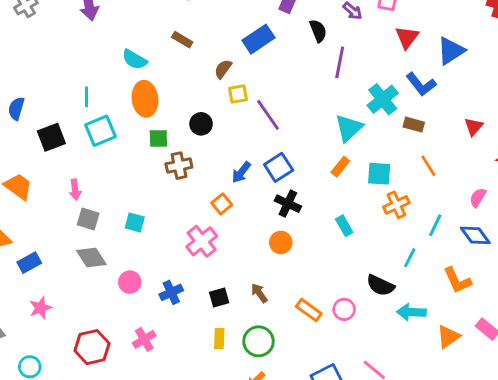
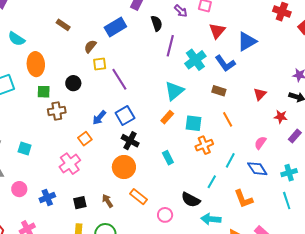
cyan semicircle: (135, 60) -> (16, 39), moved
cyan cross: (383, 99) -> (195, 60), moved
orange circle: (281, 242) -> (124, 167), size x1.5
orange rectangle: (309, 310) -> (139, 197), moved

